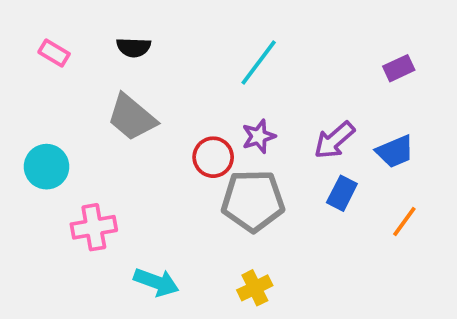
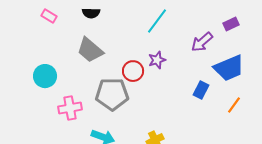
purple arrow: (334, 140) -> (202, 42), moved
blue trapezoid: (395, 151) -> (229, 68), size x1.5
gray pentagon: (253, 201) -> (112, 94), moved

